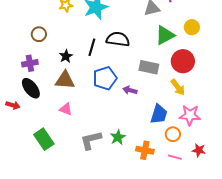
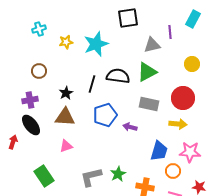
green triangle: (165, 35) -> (147, 72), moved
yellow arrow: (178, 87) -> (178, 124), turned -48
red arrow: (13, 105) -> (13, 142), turned -88
pink triangle: (66, 109) -> (66, 146), turned -40

